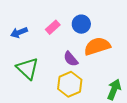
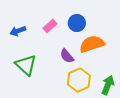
yellow hexagon: (70, 84) -> (79, 80), moved

